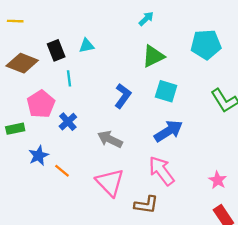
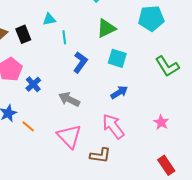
black rectangle: (56, 50) -> (23, 34), moved
cyan line: (69, 78) -> (64, 37), moved
blue arrow: (168, 131) -> (119, 92), size x0.7
pink star: (218, 180) -> (161, 122), moved

